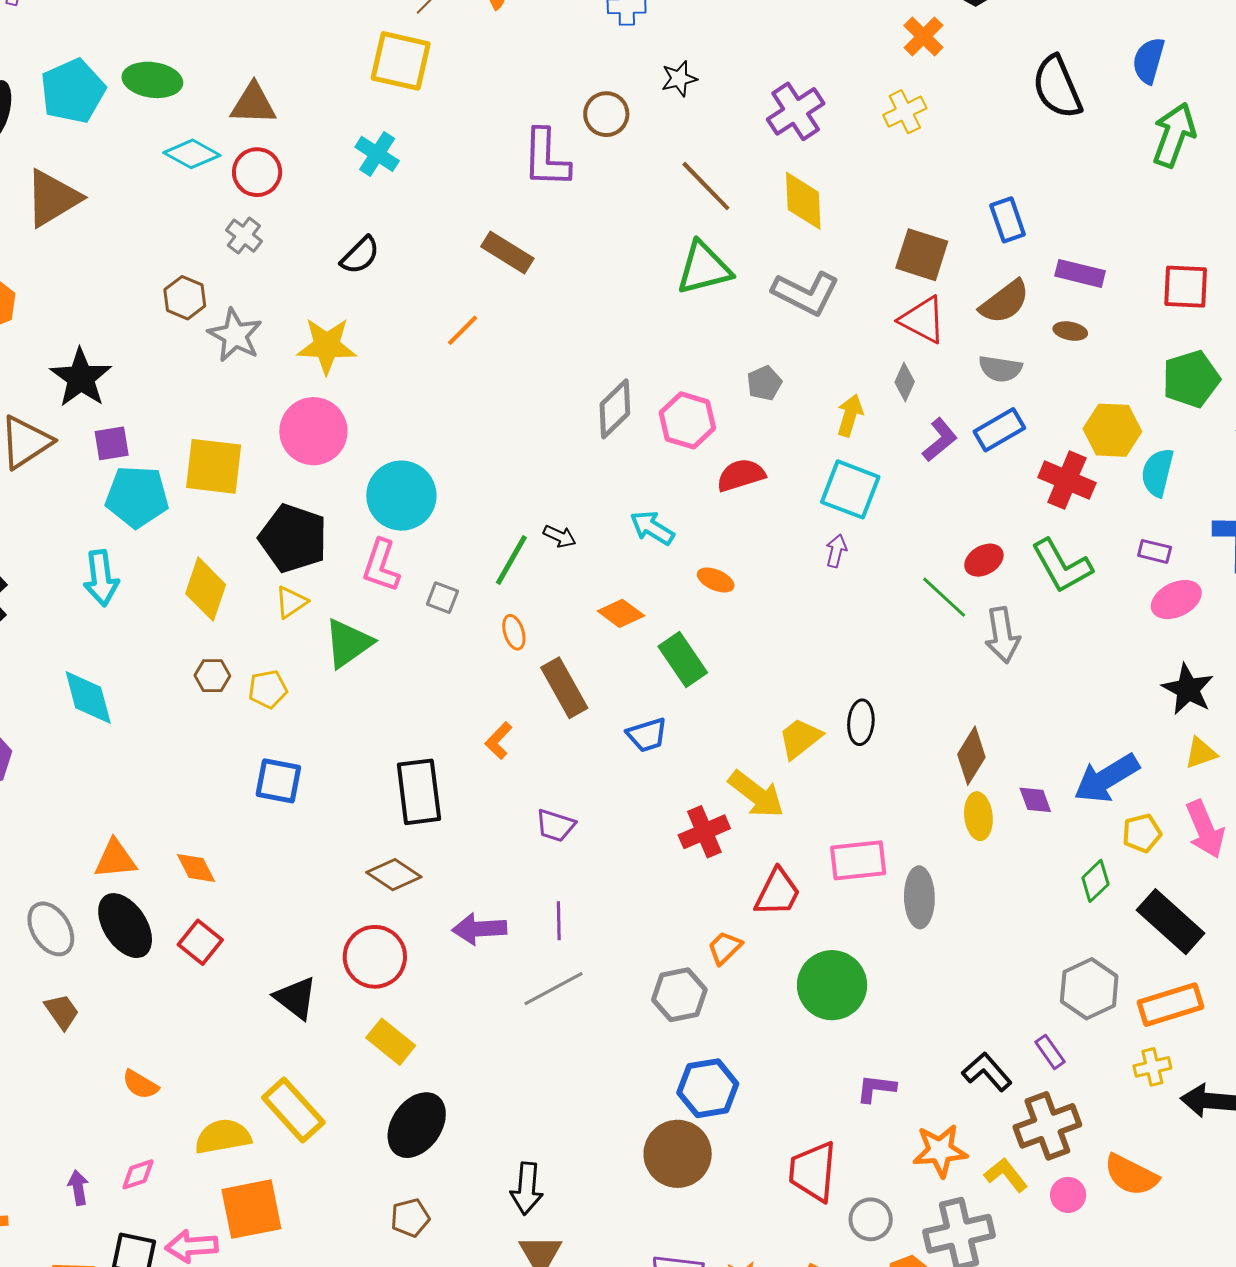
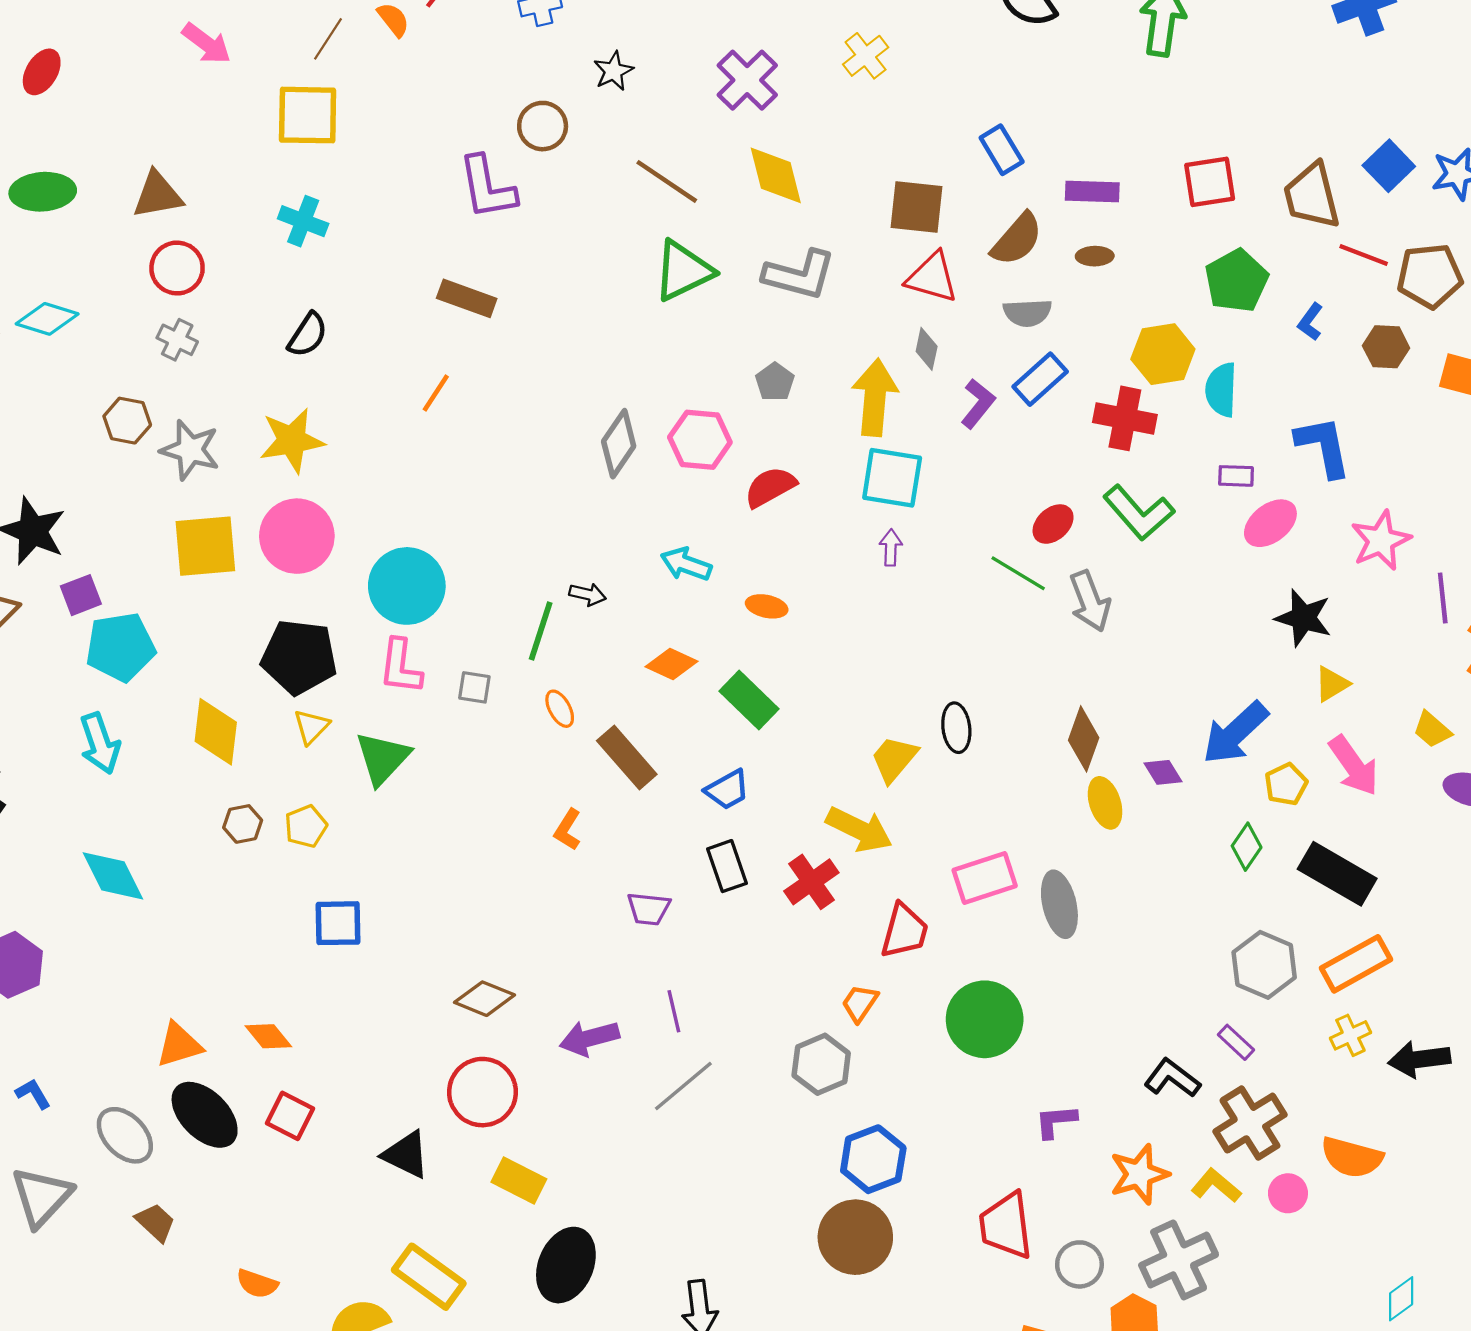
cyan diamond: (192, 154) -> (47, 319), moved
yellow arrow: (850, 415) -> (875, 397), size x1.6
yellow square: (214, 466) -> (205, 546), moved
black rectangle: (419, 792) -> (727, 866), moved, size x0.7

